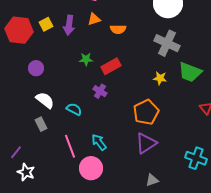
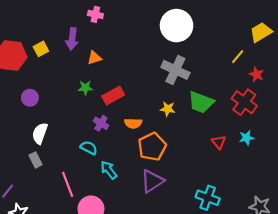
orange triangle: (94, 19) -> (94, 58), moved
purple arrow: (69, 25) -> (72, 39), moved
orange semicircle: (118, 29) -> (133, 123), moved
white semicircle: (45, 100) -> (40, 133), turned -108
cyan semicircle: (74, 109) -> (89, 148), moved
cyan arrow: (99, 142) -> (109, 170), moved

